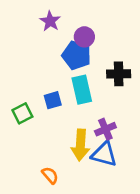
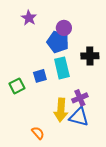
purple star: (50, 21) -> (29, 18), moved

